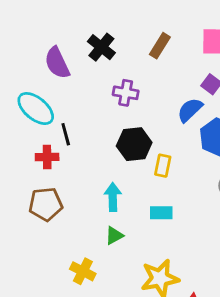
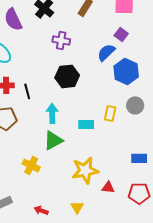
black line: (66, 134) -> (27, 91), moved
yellow rectangle: (163, 166) -> (110, 113), moved
green triangle: (114, 236) -> (53, 140), size x1.5

